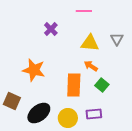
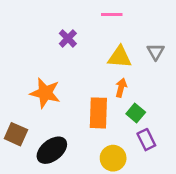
orange arrow: (91, 66) -> (121, 88), turned 72
purple rectangle: (94, 114) -> (146, 140), moved, turned 70
yellow circle: (68, 118) -> (113, 158), moved

